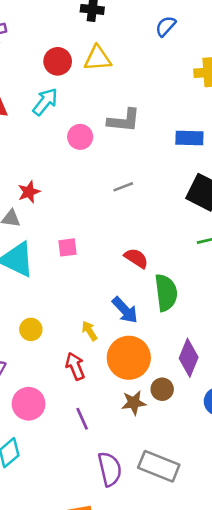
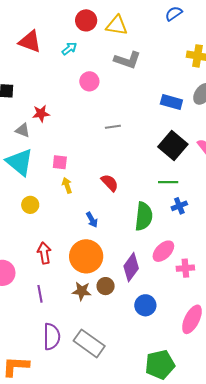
cyan arrow: (45, 102) -> (69, 49), size x0.7
gray L-shape: (124, 120) -> (127, 60), moved
green semicircle: (166, 293) -> (144, 216), moved
blue arrow: (125, 310) -> (92, 220), size x0.7
yellow circle: (31, 329) -> (30, 205), moved
yellow arrow: (90, 331) -> (67, 185), moved

